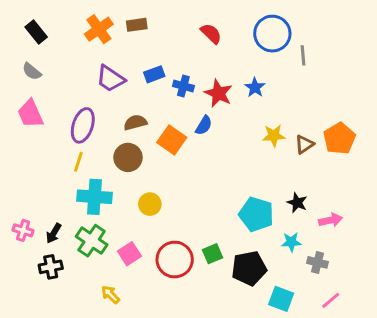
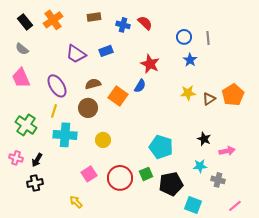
orange cross: (99, 29) -> (53, 20), moved
blue circle: (272, 34) -> (184, 37), moved, size x0.6
blue cross: (183, 86) -> (123, 25), moved
blue star: (255, 87) -> (190, 60), moved
purple ellipse: (83, 125) -> (57, 86), turned -50
cyan pentagon: (256, 214) -> (161, 147), moved
green cross: (92, 241) -> (26, 125), moved
pink line: (331, 300) -> (235, 206), moved

